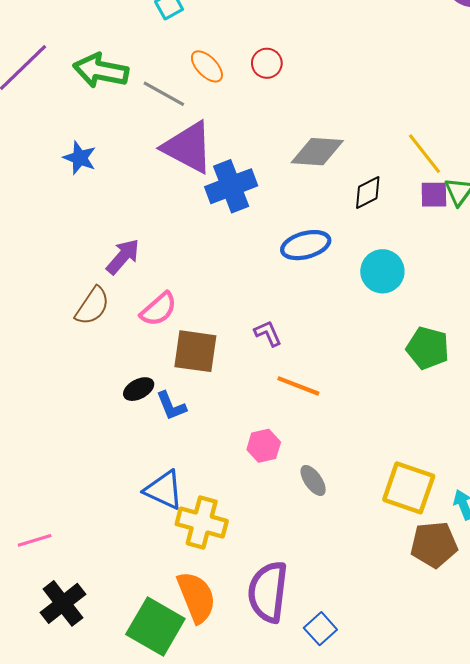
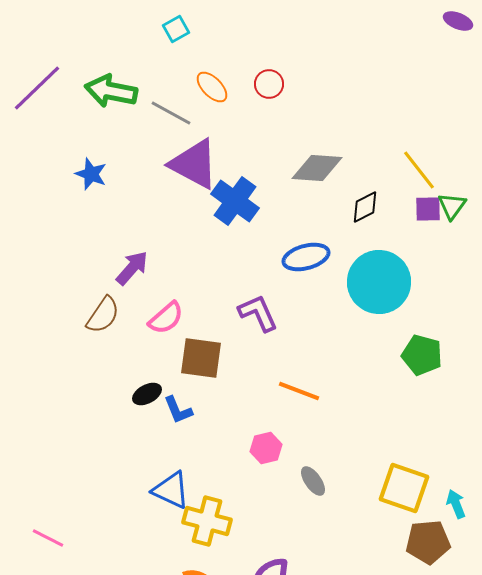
blue cross: (231, 186) -> (235, 201), turned -33
cyan circle: (382, 271) -> (379, 282), size x1.5
purple L-shape: (268, 333) -> (258, 313), moved, size x1.5
pink line: (35, 540) -> (48, 538), turned 44

